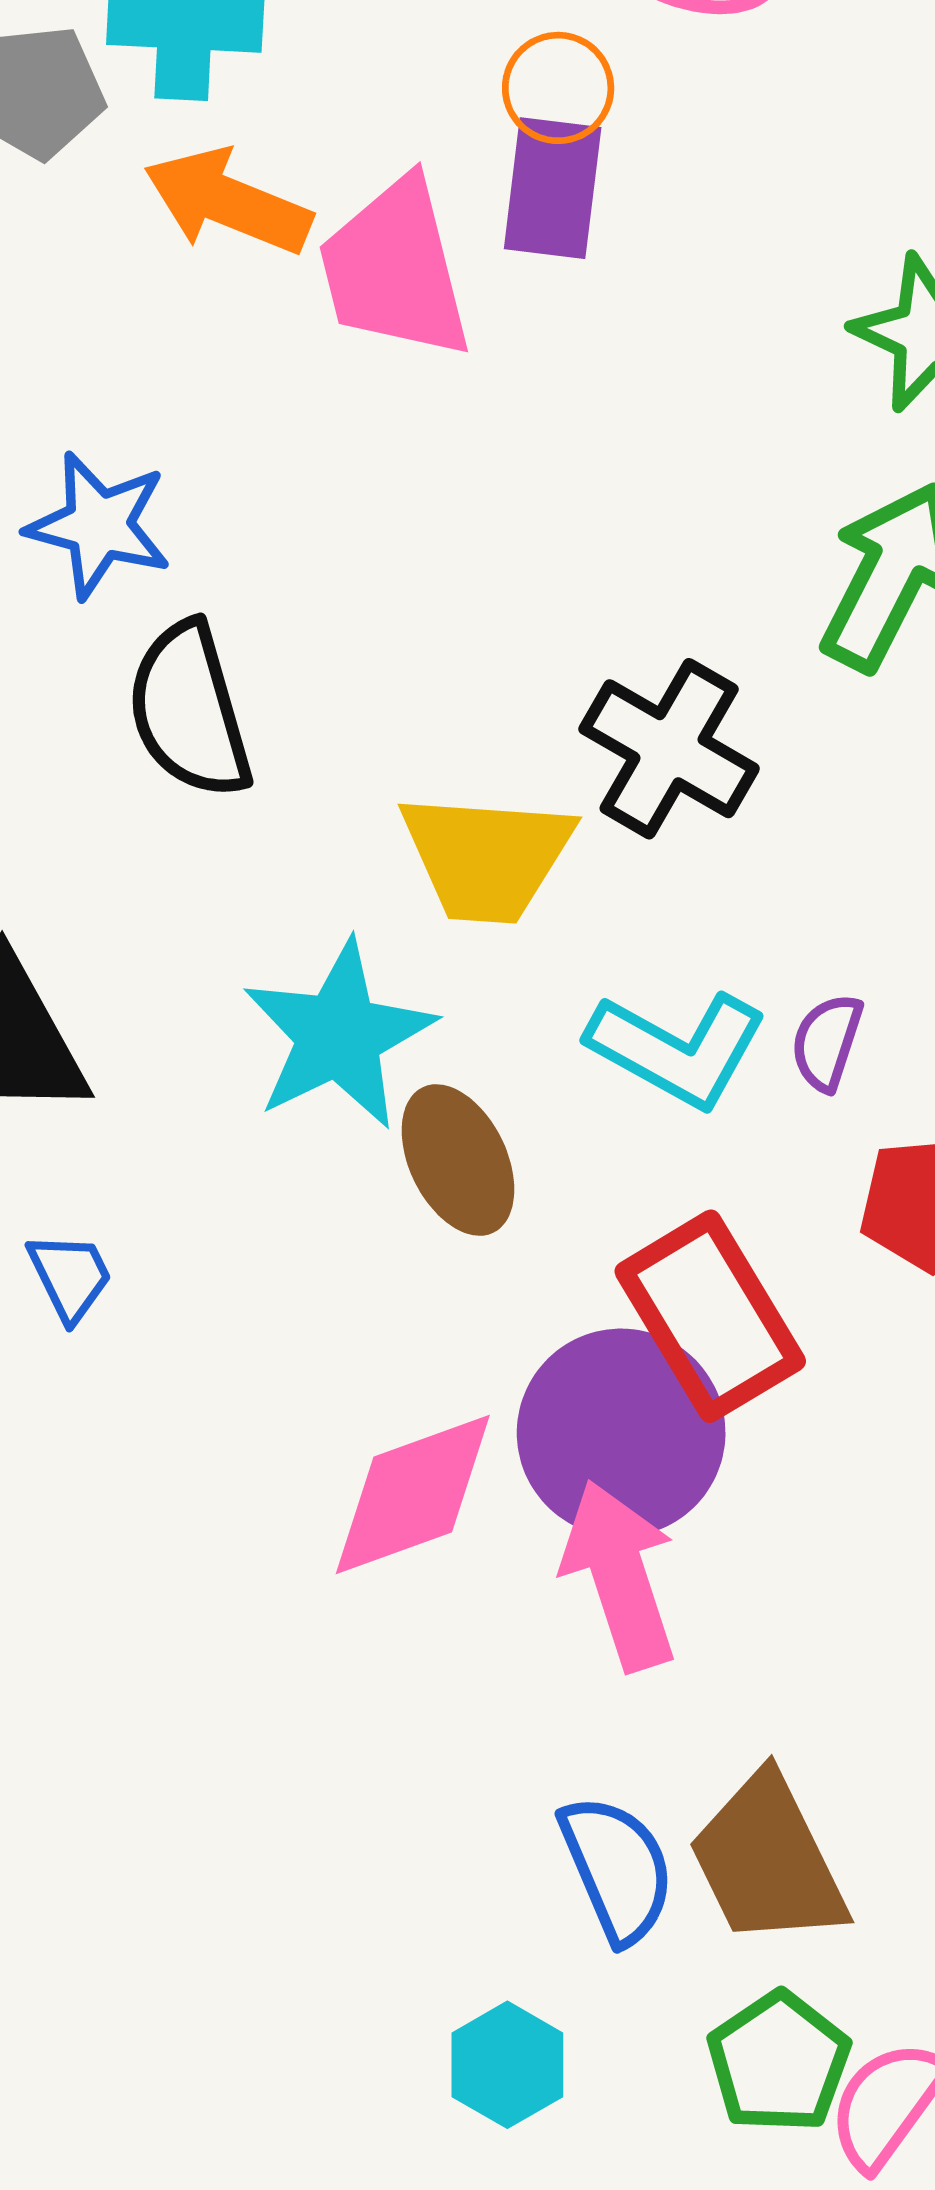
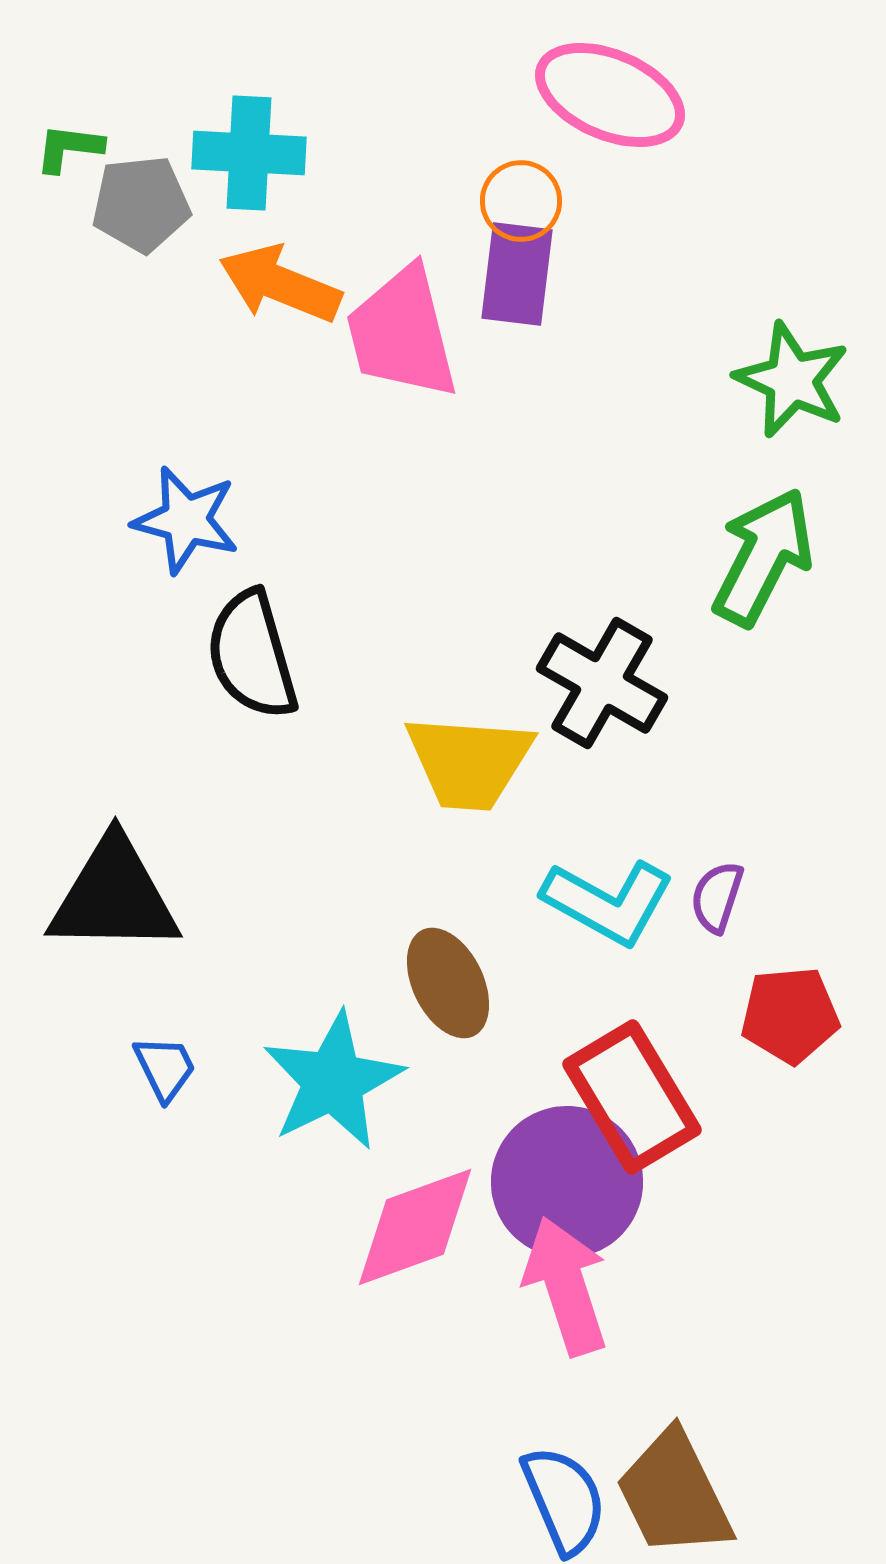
cyan star: (339, 1035) -> (333, 1081), moved

